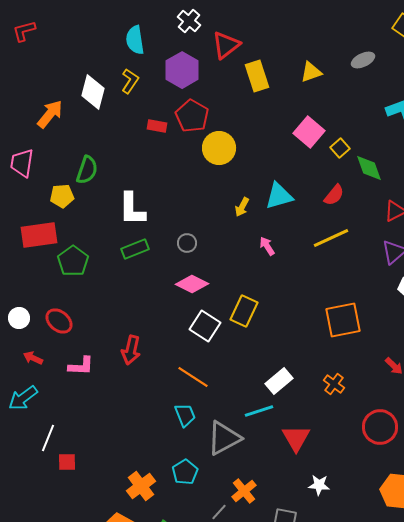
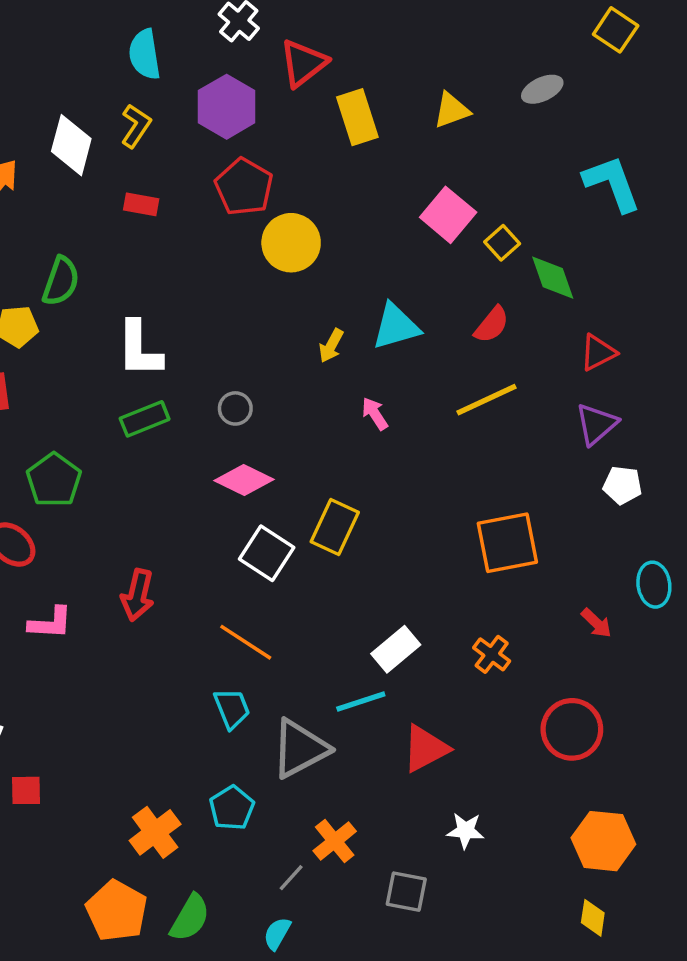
red rectangle: (157, 126) -> (141, 204), moved
green pentagon: (73, 261) -> (54, 480), moved
red triangle: (296, 438) -> (425, 749), turned 32

